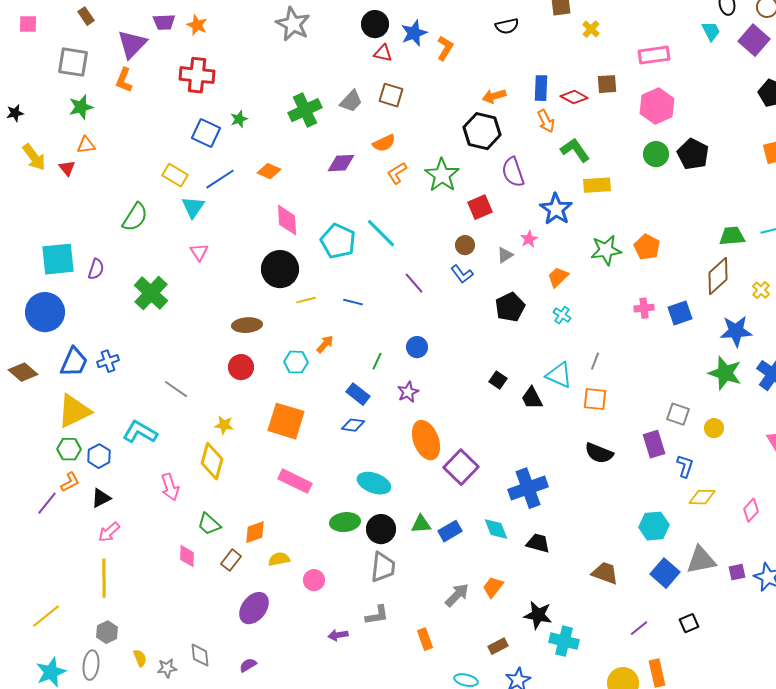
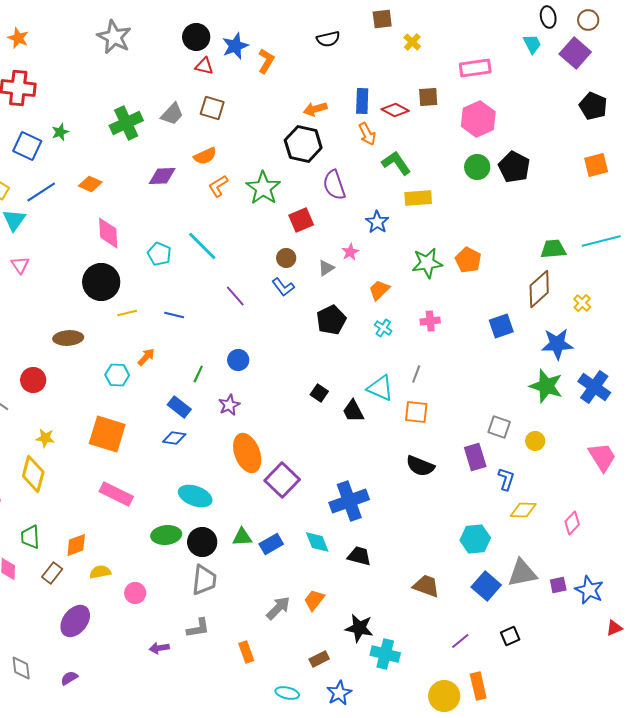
blue star: (556, 209) -> (377, 222), size x0.7
cyan pentagon: (338, 241) -> (159, 254), size x0.7
pink cross: (644, 308) -> (430, 321), moved
red circle: (241, 367) -> (33, 380), moved
green trapezoid: (209, 524) -> (30, 537), turned 45

